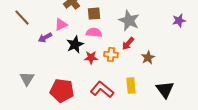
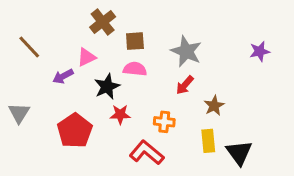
orange cross: (111, 55) -> (164, 122), moved
red star: (91, 58) -> (120, 114), moved
gray triangle: (27, 79) -> (19, 113), moved
yellow rectangle: (131, 86) -> (208, 141), moved
red pentagon: (62, 91) -> (75, 131), moved, turned 30

